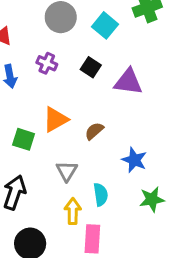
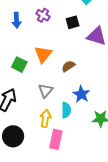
black square: (91, 67) -> (73, 22), turned 32
orange triangle: (55, 119) -> (43, 54), turned -30
blue star: (134, 160) -> (81, 94), moved

